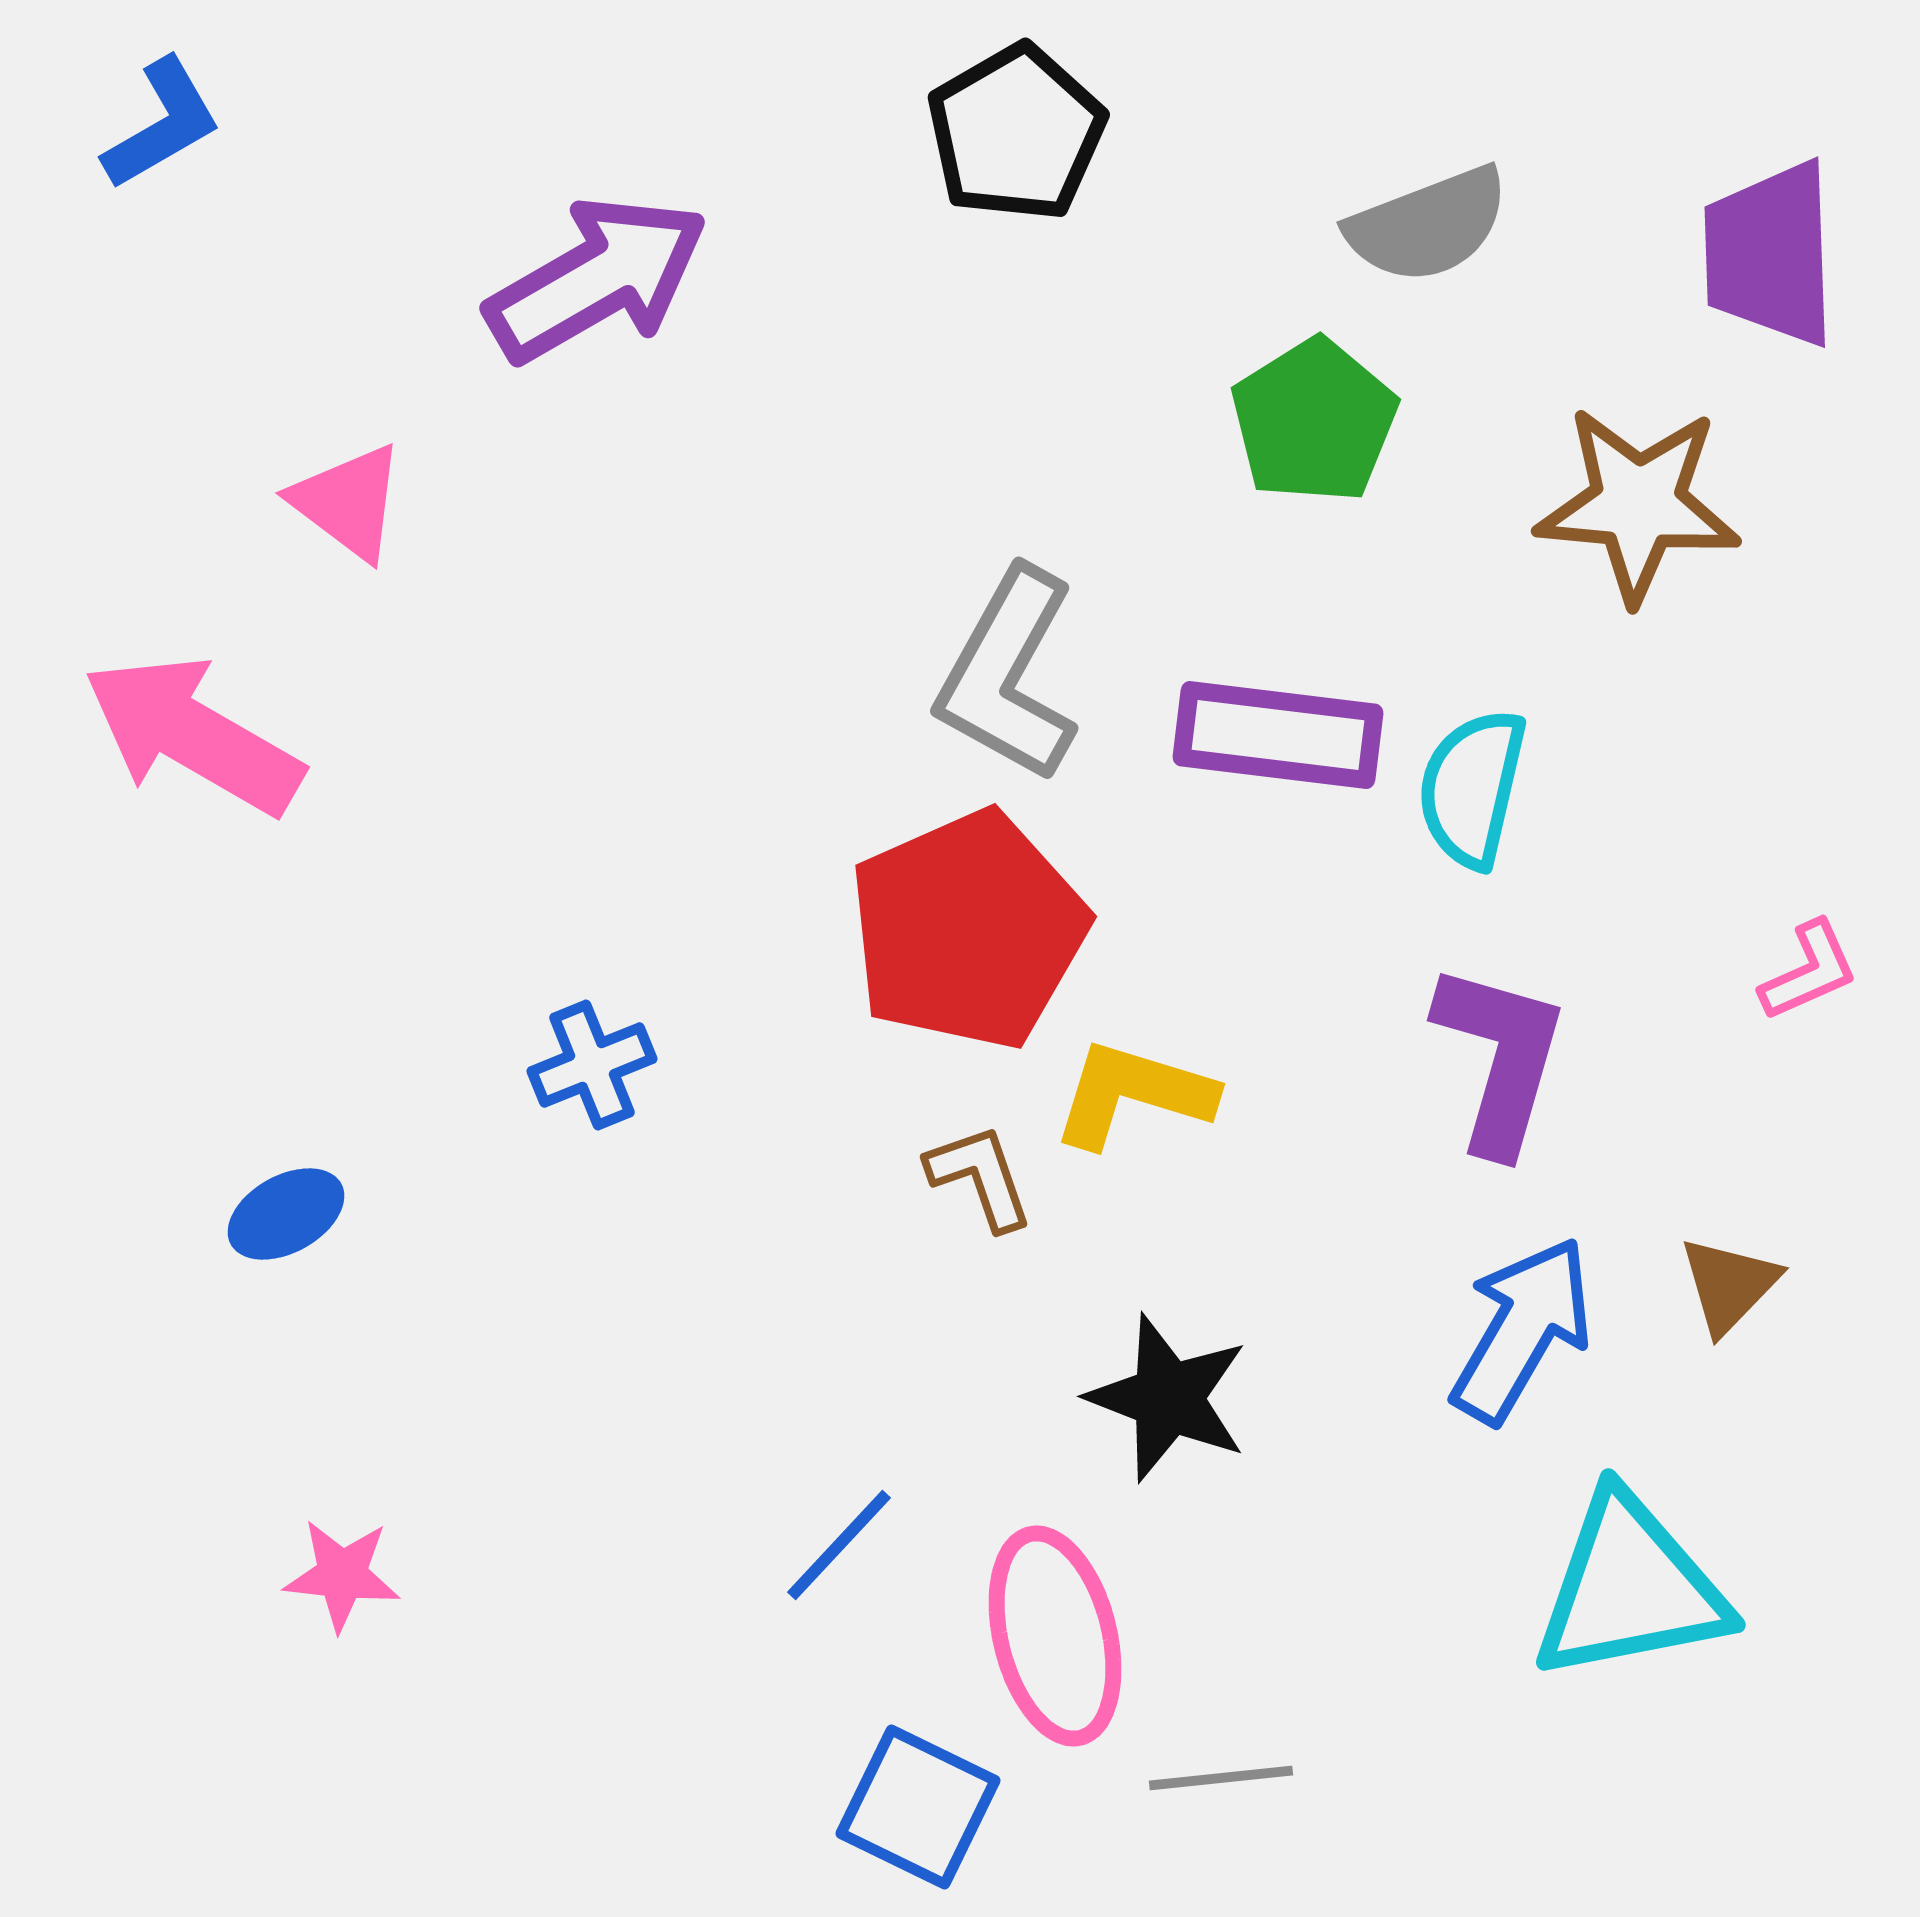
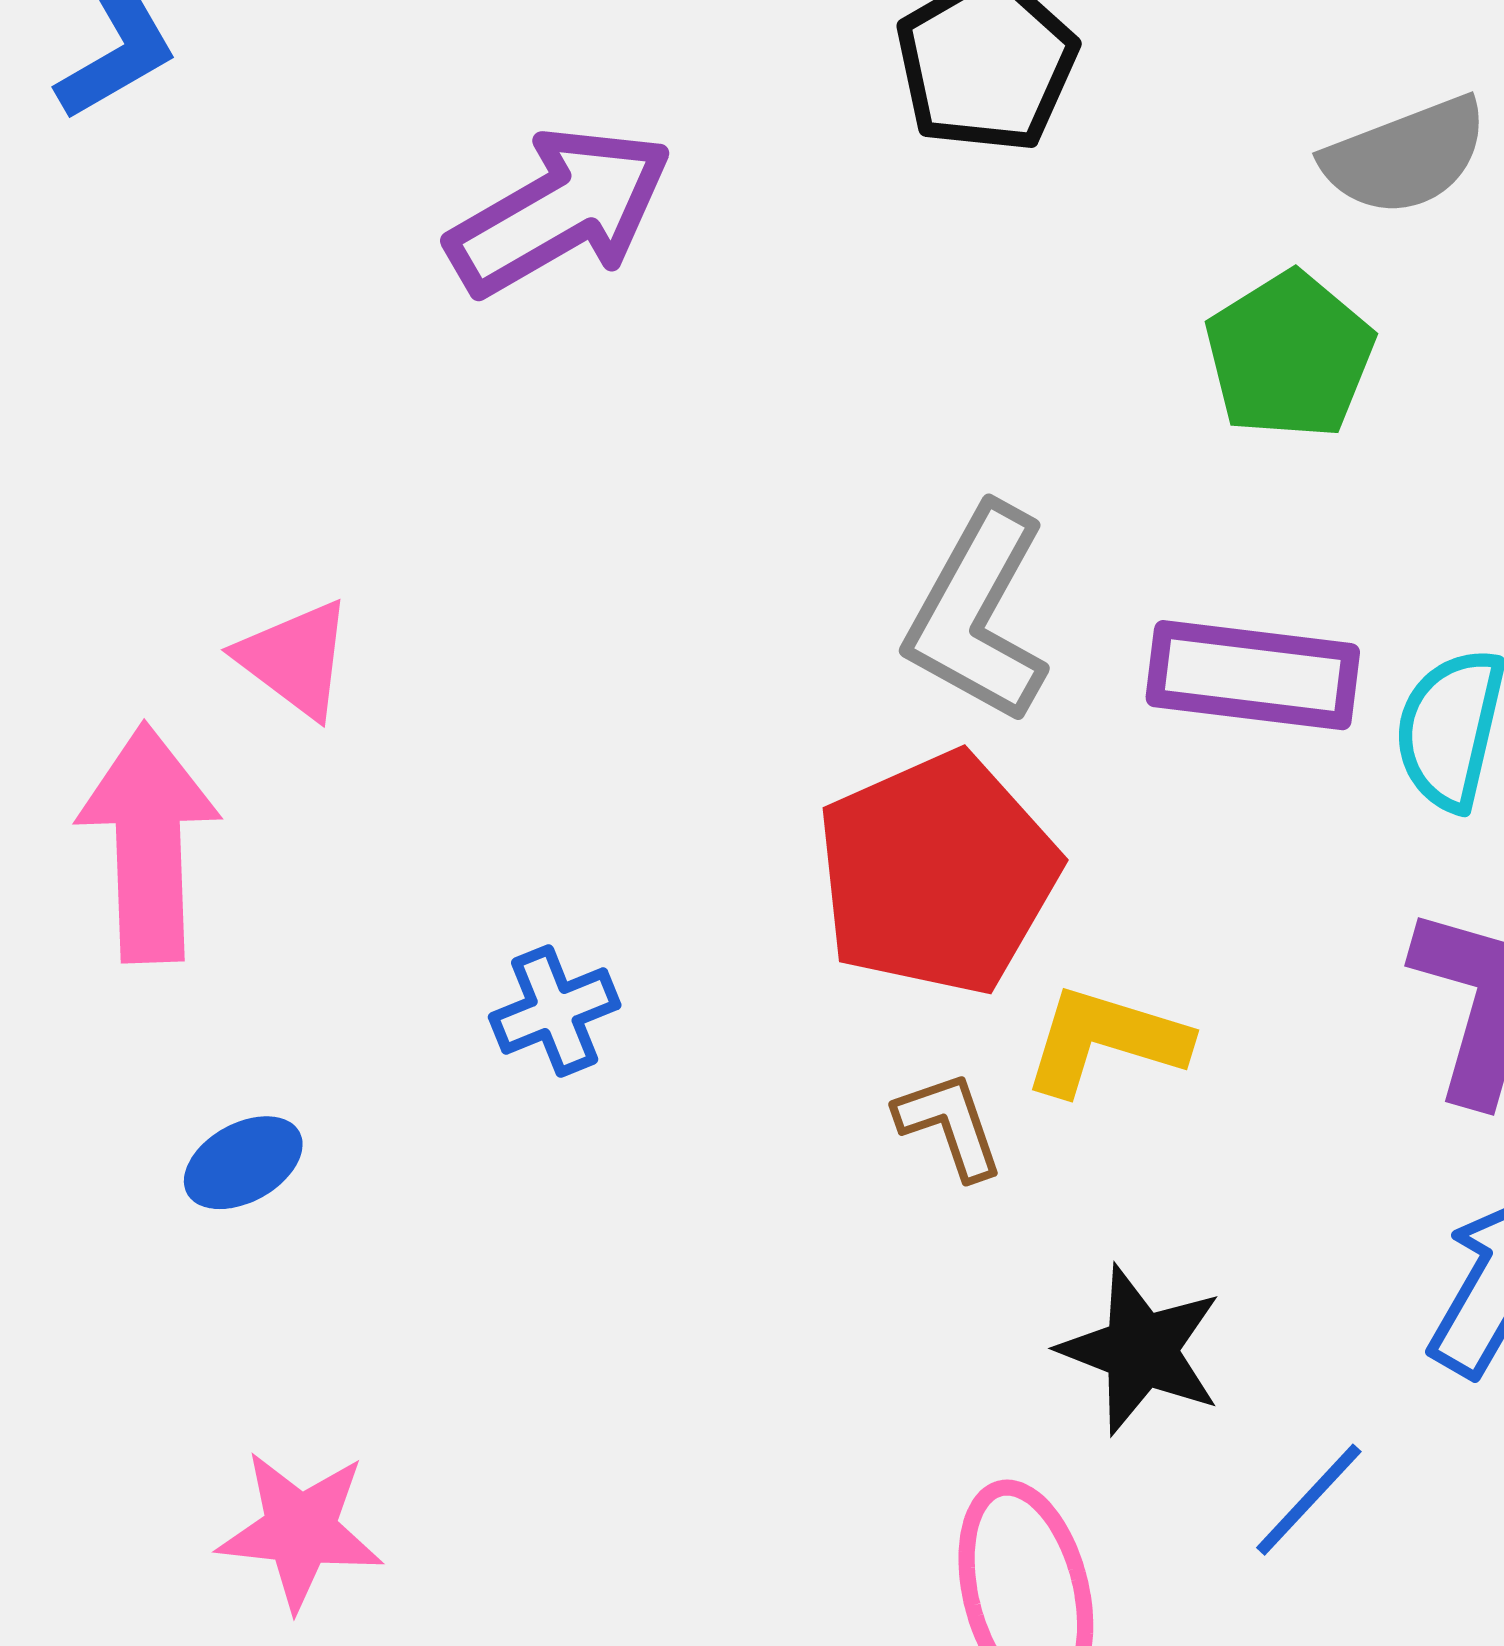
pink triangle: (348, 502) -> (295, 659), moved
pink arrow: (193, 735) -> (149, 843), moved, turned 58
blue line: (839, 1545) -> (1309, 1500), moved
pink star: (342, 1575) -> (300, 1530), size x1.4

